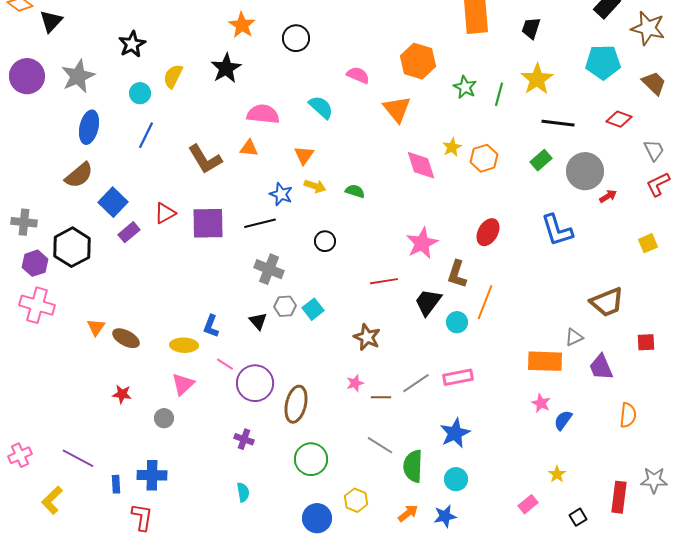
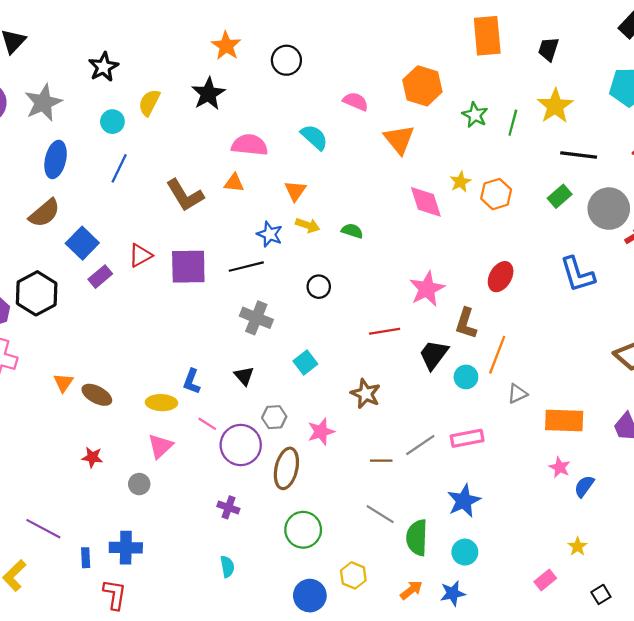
gray hexagon: (285, 306) -> (274, 417), moved
gray triangle: (574, 337) -> (517, 394), moved
pink star: (355, 383) -> (321, 432), moved, size x1.4

